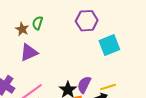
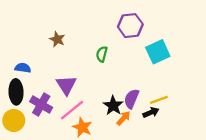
green semicircle: (38, 23) -> (102, 54), moved
purple triangle: (29, 53) -> (66, 85), moved, turned -36

